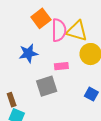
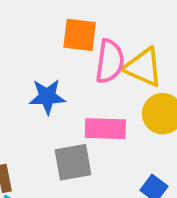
orange square: (41, 18) -> (80, 35), turned 36
pink rectangle: (61, 66) -> (105, 129), size x1.5

